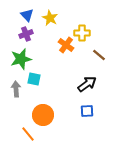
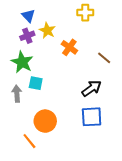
yellow star: (50, 18) -> (47, 30), moved
yellow cross: (82, 33) -> (85, 13), moved
green star: (21, 59) -> (22, 62), turned -30
blue square: (87, 111) -> (92, 117), size x1.5

